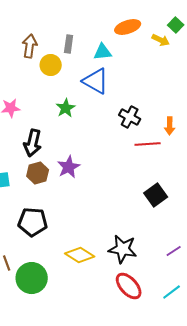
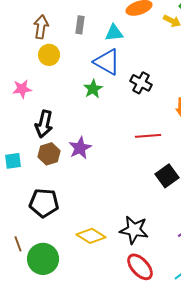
yellow circle: (51, 65) -> (49, 55), moved
green star: (66, 108) -> (93, 89), moved
black cross: (130, 117) -> (141, 83), moved
red line: (148, 144) -> (148, 136), moved

